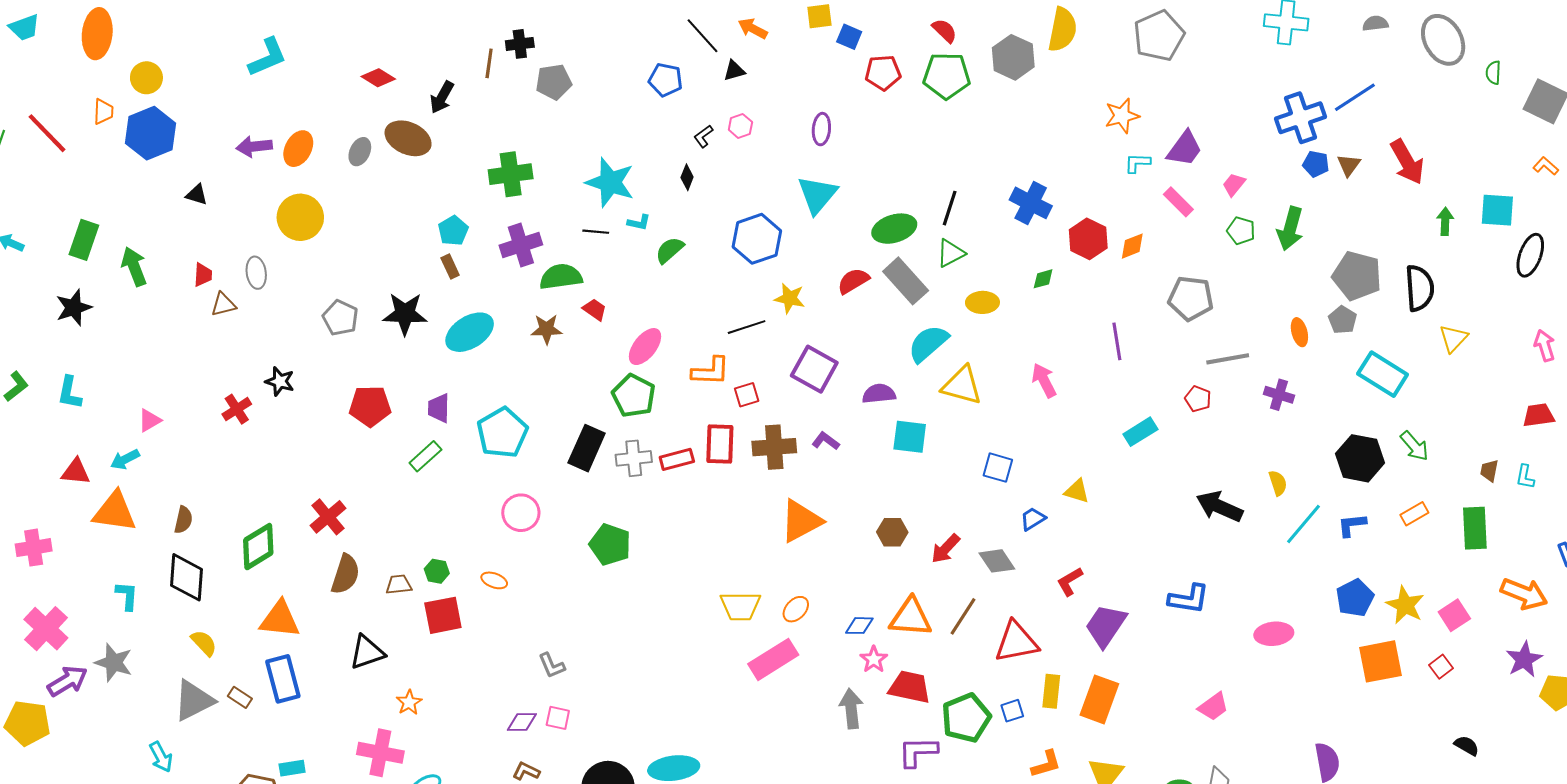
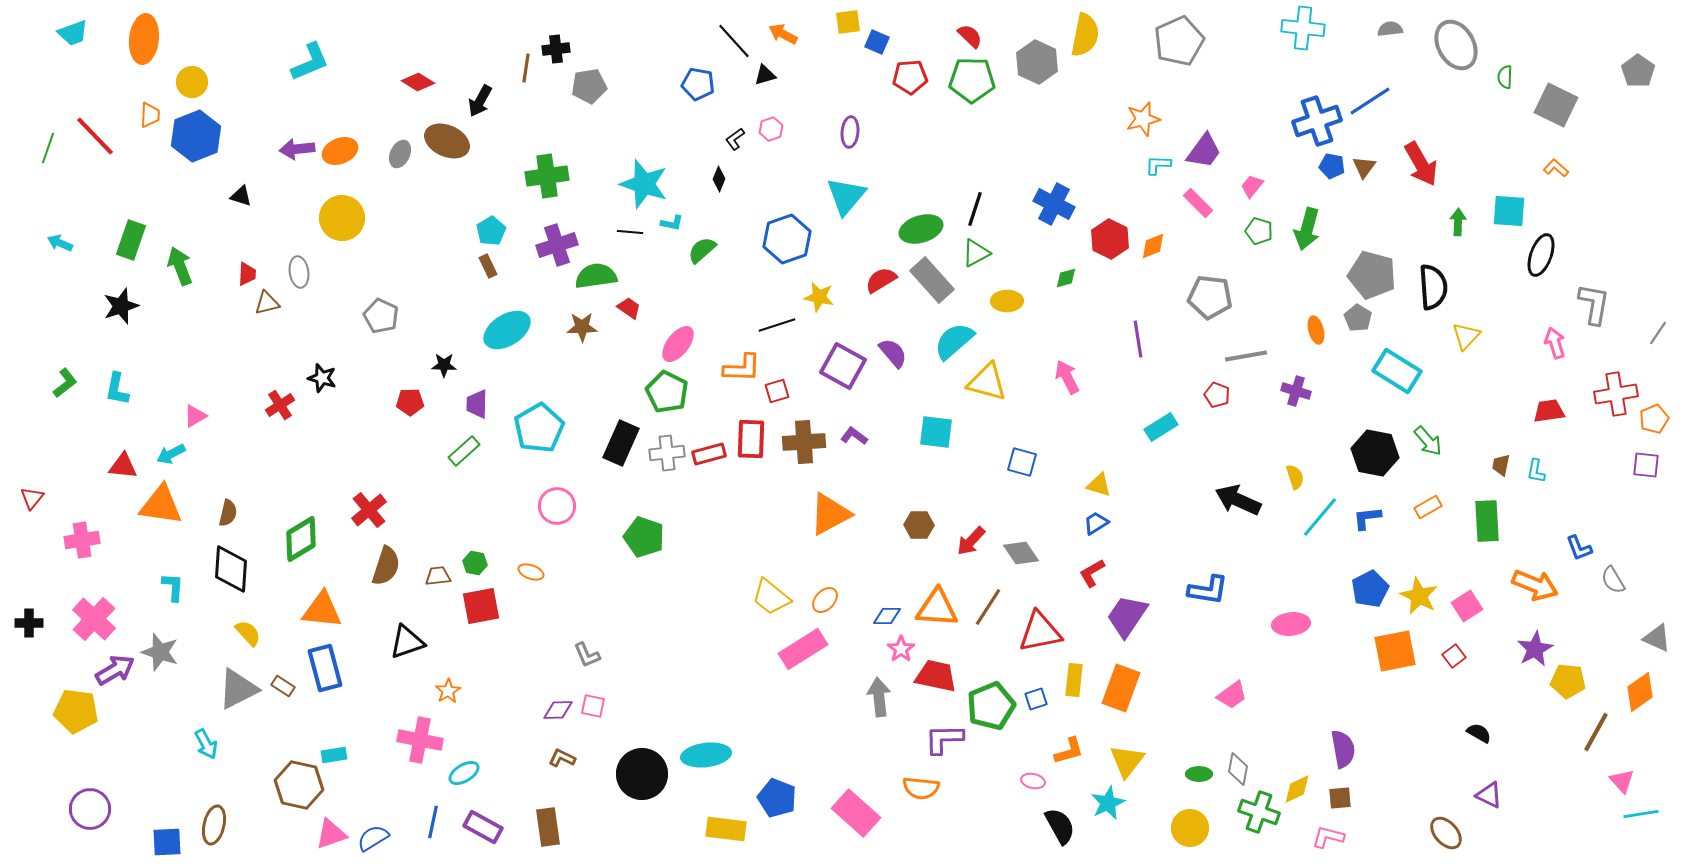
orange ellipse: (298, 149) -> (340, 151), turned 40
black star: (405, 314) -> (444, 365), moved, size x0.6
purple semicircle: (879, 394) -> (893, 353), moved, turned 56
red pentagon: (370, 406) -> (410, 402), size x0.7
blue trapezoid: (1033, 519) -> (1096, 523), moved
yellow trapezoid: (740, 606) -> (771, 597), turned 39

